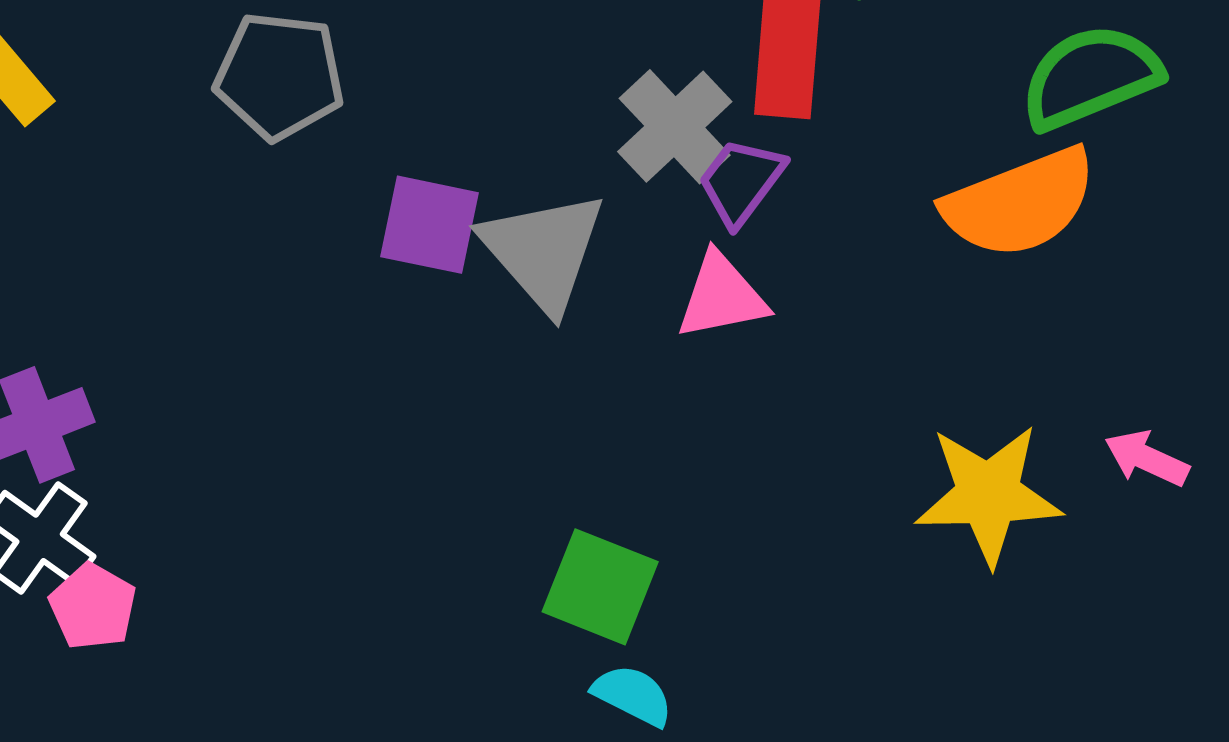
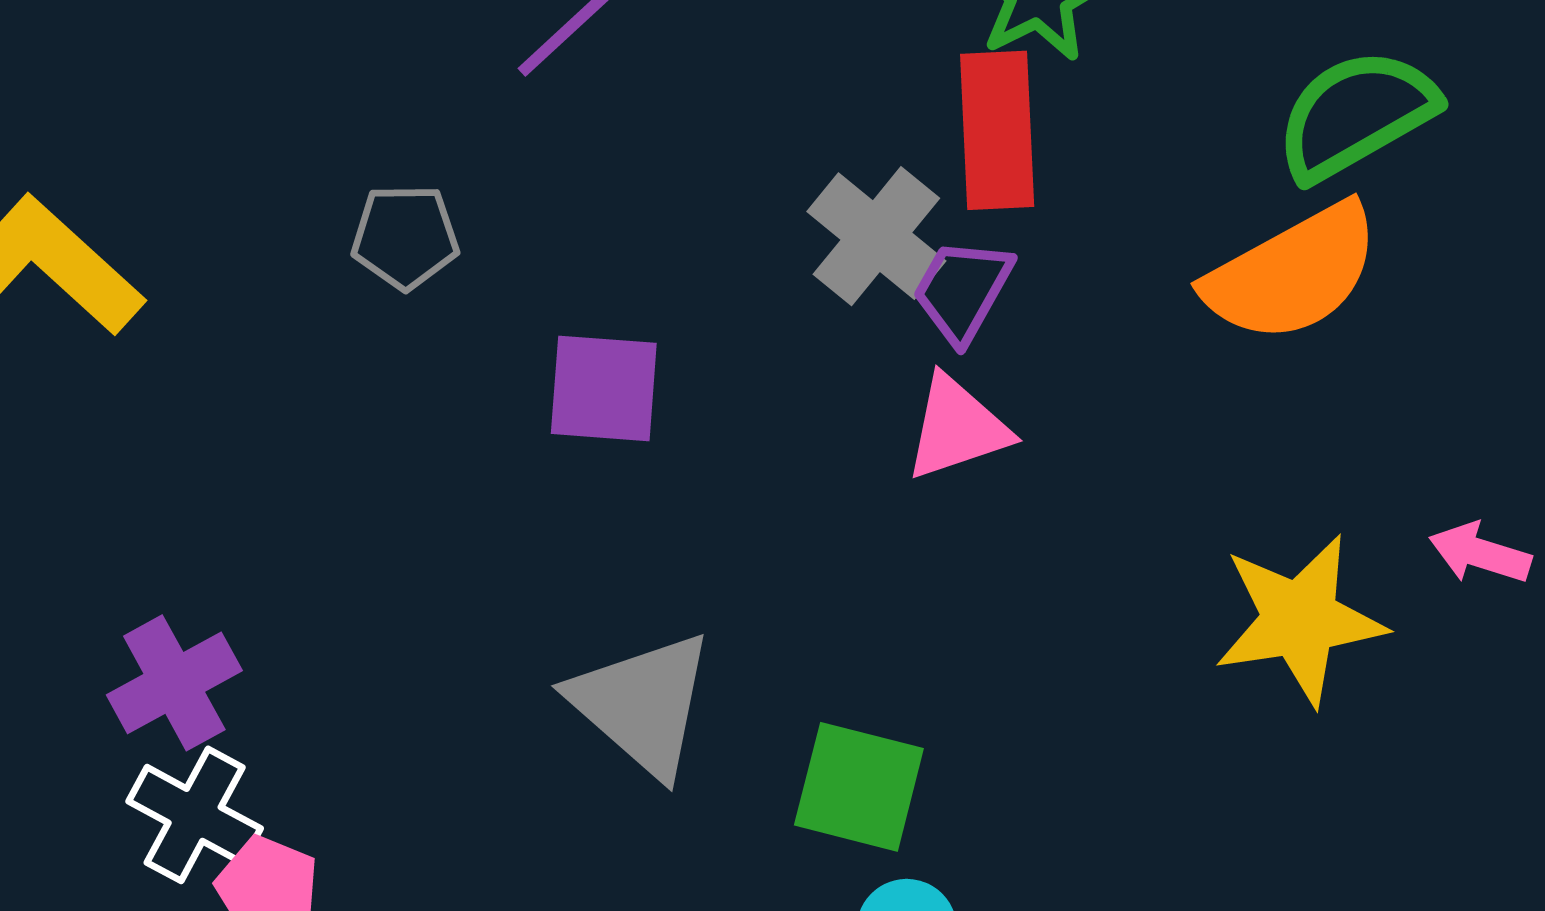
gray pentagon: (279, 76) -> (405, 237), size x0.7
gray triangle: (543, 251) -> (642, 704), moved

